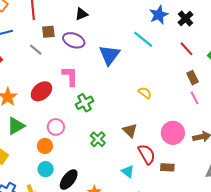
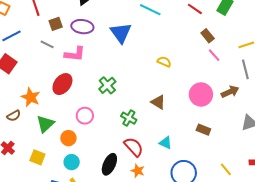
pink L-shape: (70, 76) -> (75, 54), moved, turned 110
orange circle: (45, 146) -> (68, 138), moved
red semicircle: (147, 154) -> (134, 147), moved
brown rectangle: (167, 167) -> (203, 130), turned 32
cyan circle: (46, 169) -> (72, 162), moved

